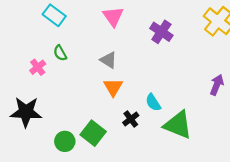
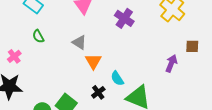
pink cross: (38, 67) -> (14, 56), moved
orange triangle: (113, 87) -> (93, 61), moved

